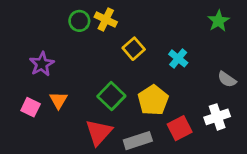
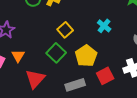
yellow square: (134, 49) -> (65, 30), moved
red triangle: (99, 132) -> (35, 79), moved

